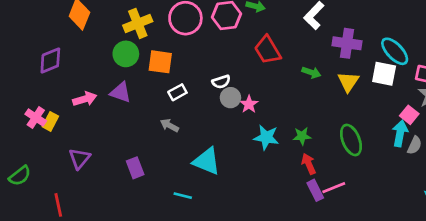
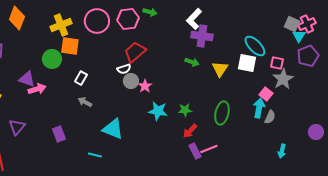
purple cross: (347, 43) -> (202, 36), moved
red trapezoid: (268, 50) -> (135, 52), moved, turned 80
green circle: (126, 54) -> (52, 59), moved
orange square: (160, 62) -> (70, 46), moved
purple triangle: (121, 92) -> (27, 79), moved
white rectangle: (177, 92) -> (81, 78), moved, turned -32
pink arrow: (85, 99) -> (37, 89), moved
green ellipse: (351, 140) -> (222, 113), turned 35
red arrow: (309, 164) -> (190, 131), turned -112

